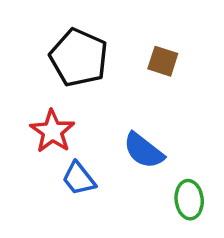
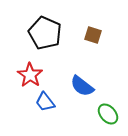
green ellipse: (189, 200) -> (108, 114), turned -35

